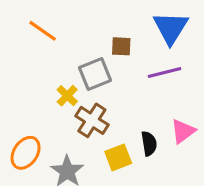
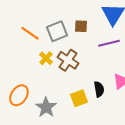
orange line: (43, 31) -> (30, 33), moved
gray square: (95, 74) -> (57, 31), moved
brown cross: (92, 120) -> (68, 60), moved

